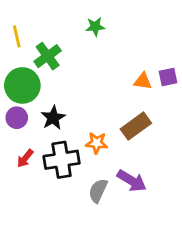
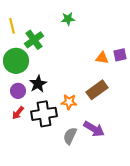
purple circle: (17, 118) -> (18, 91), moved

